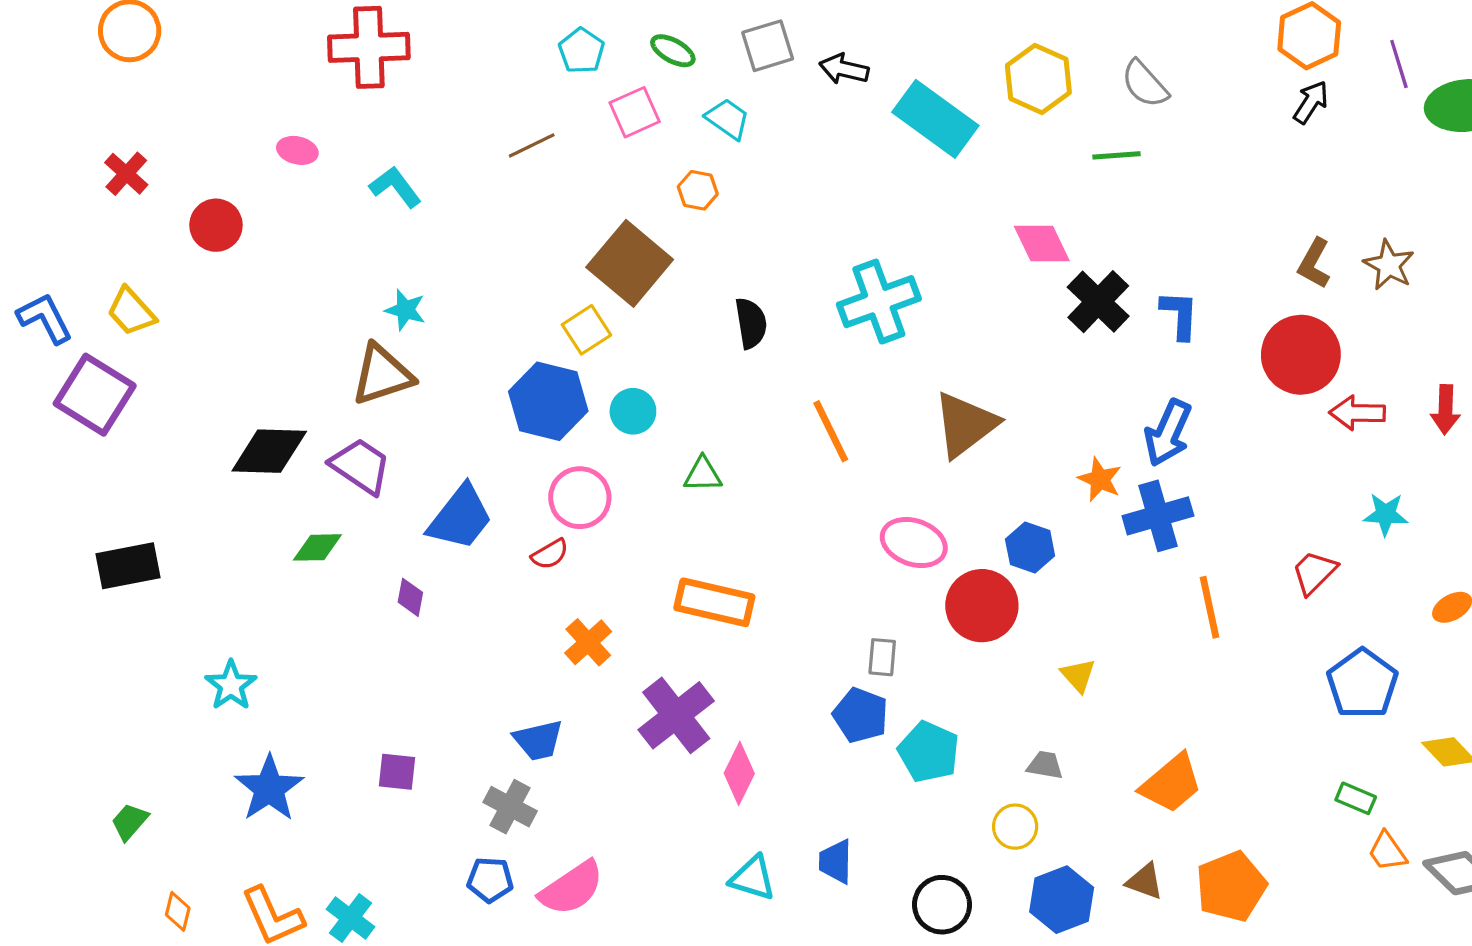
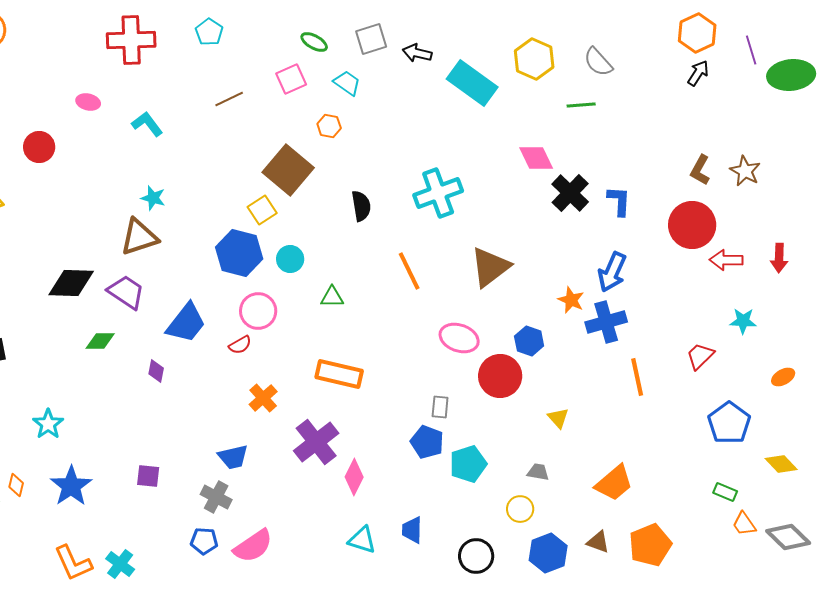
cyan pentagon: (581, 51) -> (209, 32), moved
cyan pentagon: (929, 752) -> (468, 464), turned 30
orange diamond: (178, 911) -> (16, 485), moved

